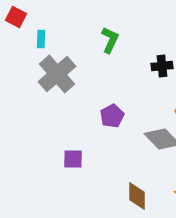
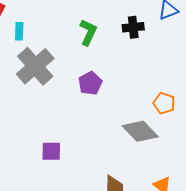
black cross: (162, 66) -> (133, 27), moved
purple pentagon: (112, 116) -> (90, 83), moved

